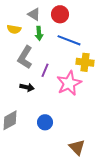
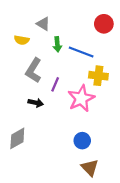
red circle: (60, 14) -> (104, 24), moved
green arrow: (39, 33) -> (57, 44), moved
blue circle: (45, 122) -> (82, 141), moved

